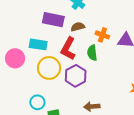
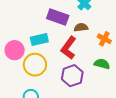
cyan rectangle: (38, 44) -> (39, 40), turned -30
green semicircle: (92, 53) -> (102, 64), moved, turned 105
yellow circle: (49, 68) -> (35, 65), moved

